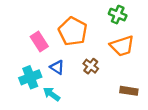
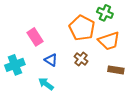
orange pentagon: (73, 31) -> (82, 28), moved
cyan cross: (30, 77) -> (15, 65), moved
brown rectangle: (129, 91) -> (116, 70), moved

